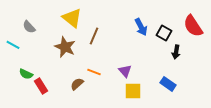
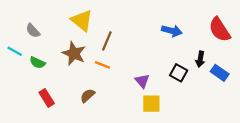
blue arrow: (141, 27) -> (172, 31), moved, turned -48
black square: (164, 33) -> (179, 73), moved
orange line: (94, 72) -> (102, 65), moved
green semicircle: (26, 74) -> (37, 63), moved
blue rectangle: (168, 84) -> (220, 73), moved

